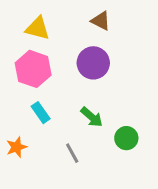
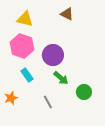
purple circle: (93, 63) -> (53, 55), moved

